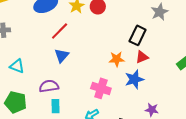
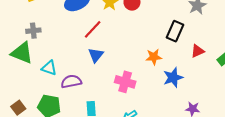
red triangle: (142, 57) -> (198, 51), moved
purple semicircle: (49, 86) -> (71, 81), moved
pink cross: (101, 88) -> (125, 82), moved

